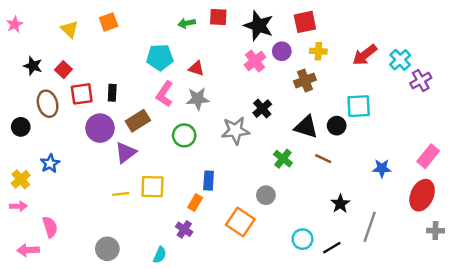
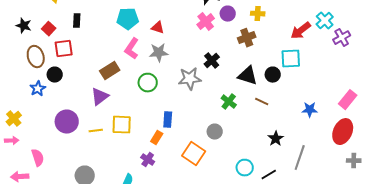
red arrow: (365, 55) -> (301, 31), moved
black rectangle: (112, 93) -> (77, 21), moved
black circle: (21, 127) -> (55, 75), moved
purple circle: (100, 128) -> (67, 122), moved
blue star: (50, 163) -> (38, 89), moved

